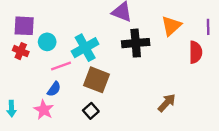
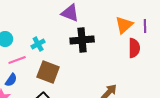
orange triangle: (171, 26) -> (124, 25), moved
cyan cross: (85, 48) -> (38, 44), size x0.6

